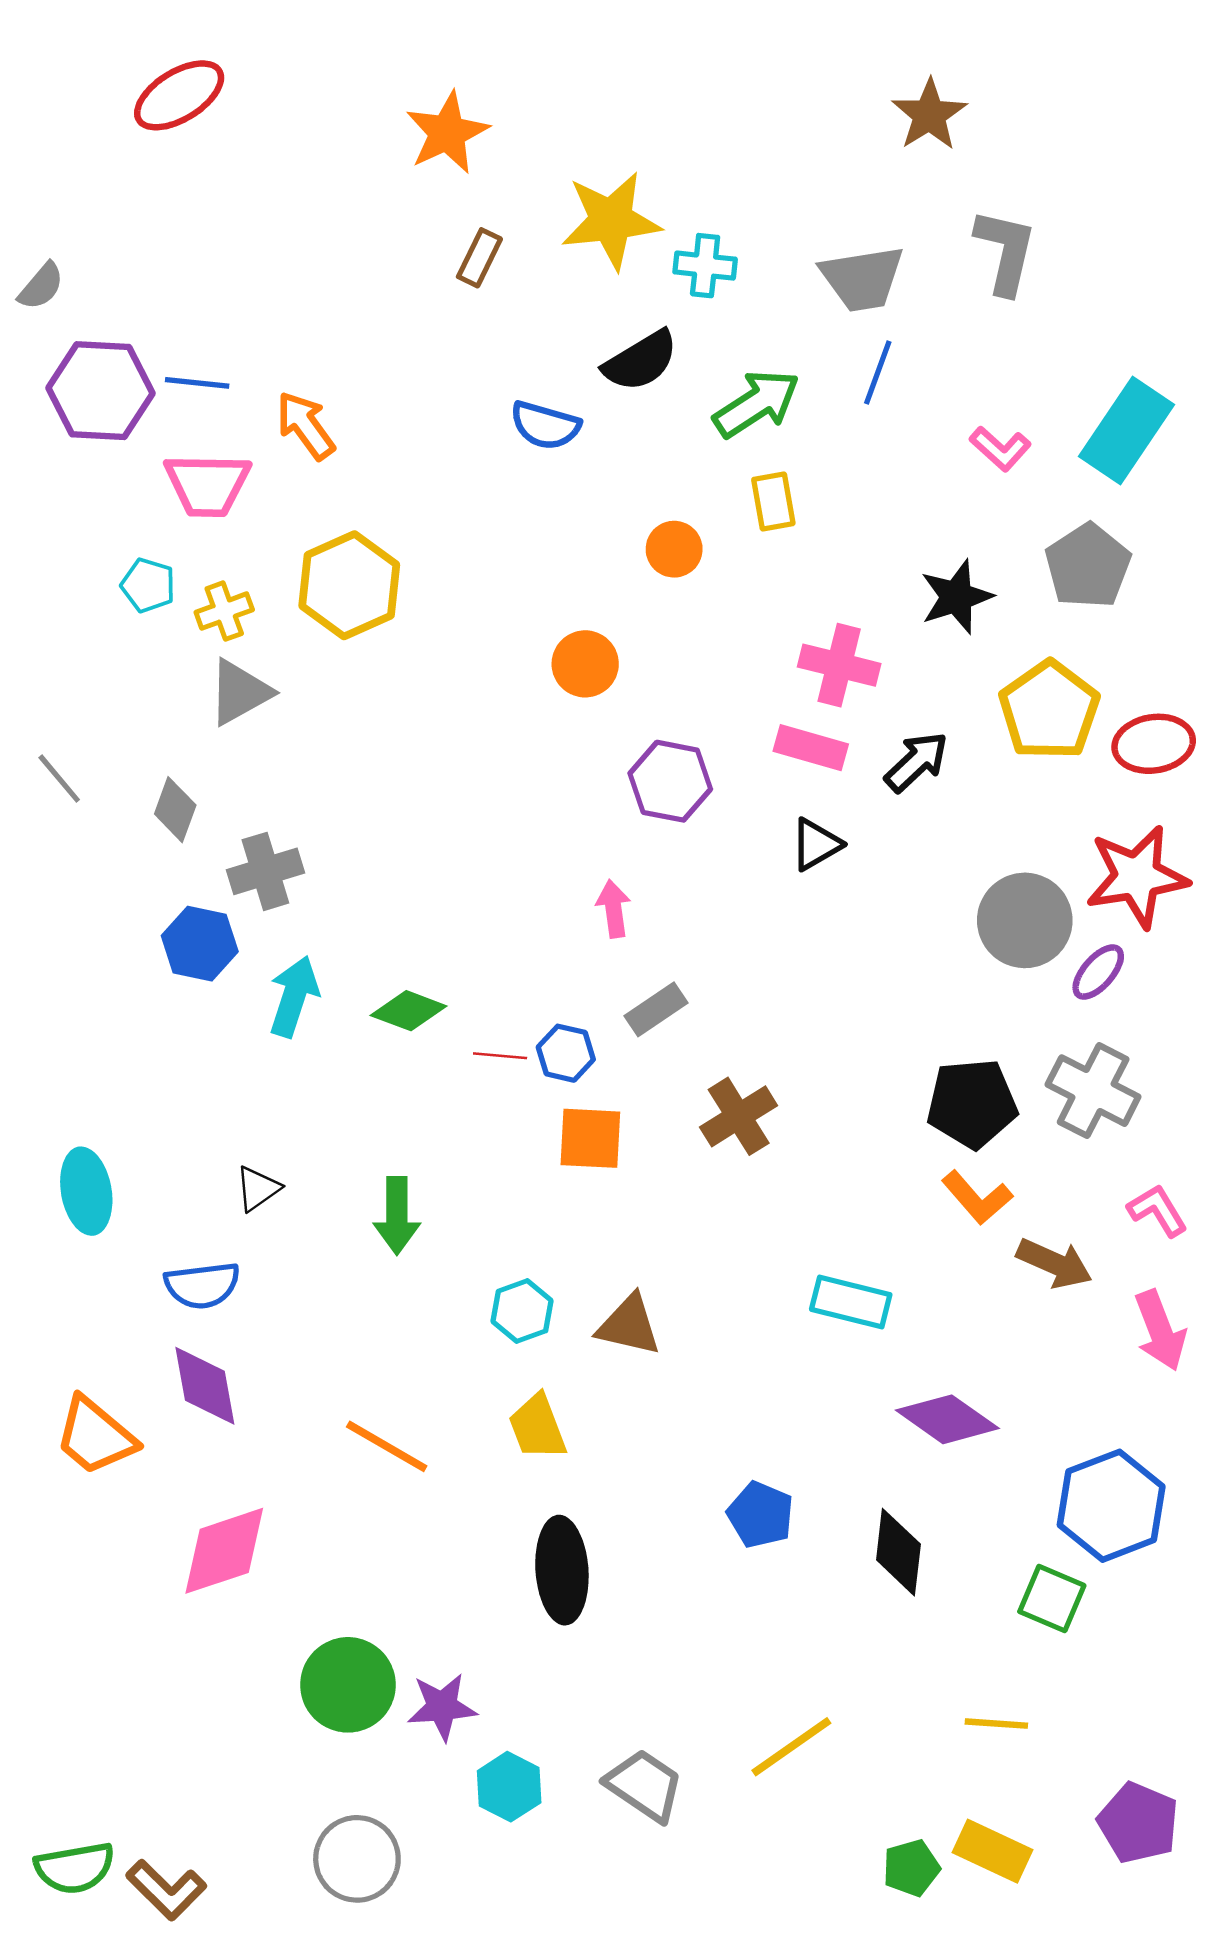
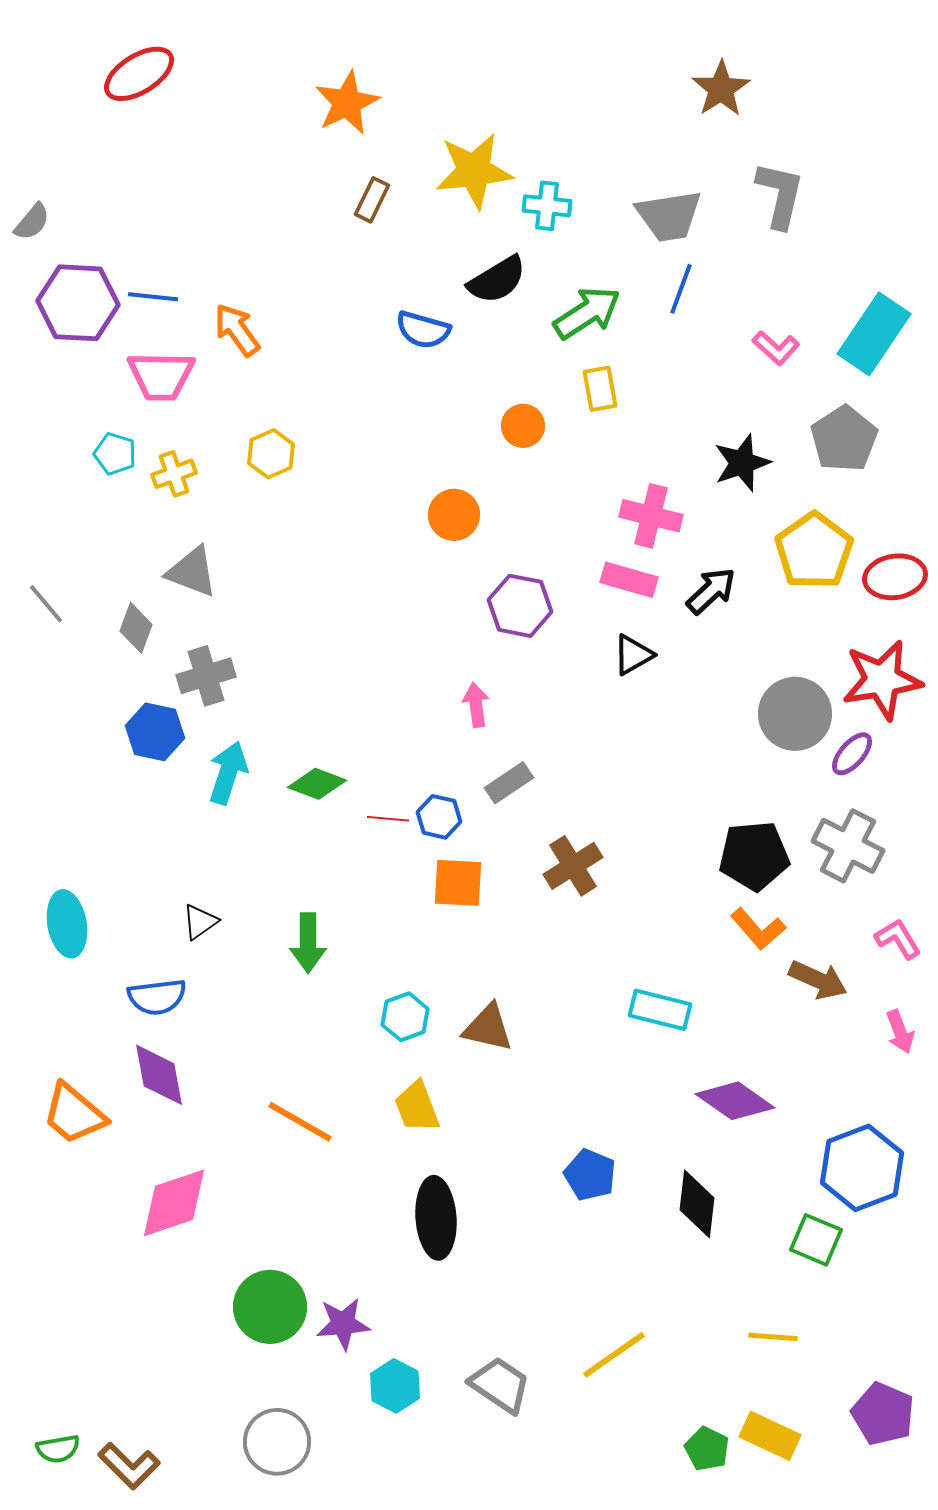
yellow hexagon: (349, 585) -> (271, 454), size x0.6
gray triangle: (240, 692) -> (192, 572), moved, turned 50
pink arrow: (1160, 1330) -> (900, 1032), size x0.7
green semicircle: (75, 1868) -> (58, 1449), size x0.7
green pentagon: (911, 1868) -> (707, 1449), turned -30

